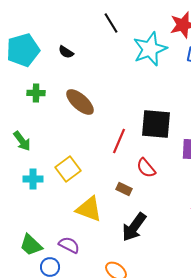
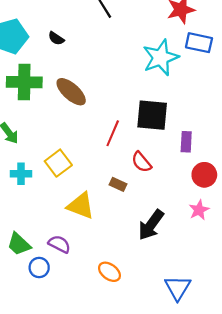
cyan star: (150, 49) -> (161, 58), moved
green cross: (36, 93) -> (24, 82), size x1.8
black arrow: (134, 227) -> (151, 225), moved

